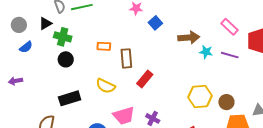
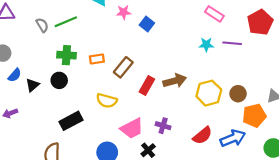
black triangle: (45, 23) -> (32, 85), moved
pink rectangle: (229, 27) -> (214, 14), moved
green cross: (63, 37) -> (66, 55), moved
brown arrow: (189, 38) -> (175, 81), moved
brown rectangle: (126, 58) -> (123, 67), turned 54

